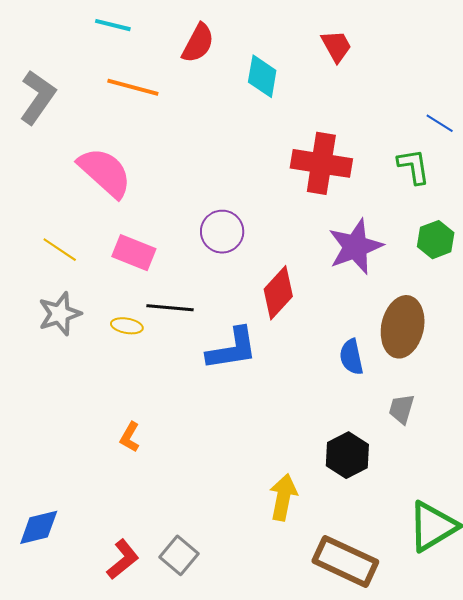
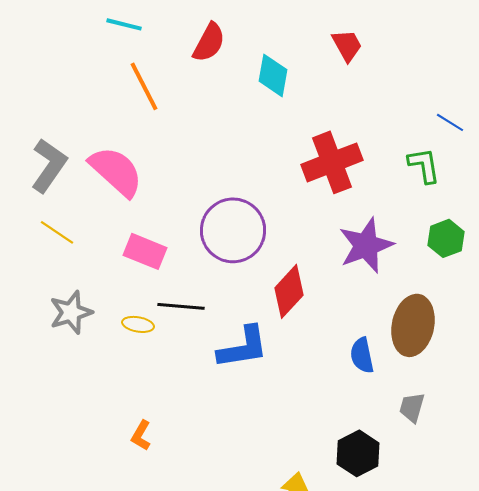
orange line: (133, 87) -> (144, 86), turned 48
gray L-shape: (38, 97) -> (49, 165), moved
red cross: (321, 163) -> (332, 162), turned -30
purple circle: (222, 232) -> (233, 230), size x1.5
yellow line: (60, 250) -> (57, 232), moved

